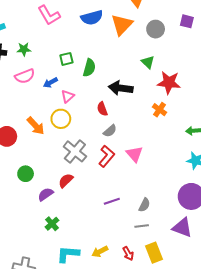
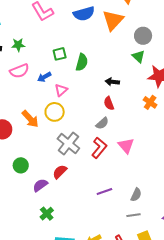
gray circle: (156, 29) -> (143, 36), moved
black arrow: (121, 88) -> (112, 82), size x0.6
red semicircle: (102, 109) -> (109, 103), moved

